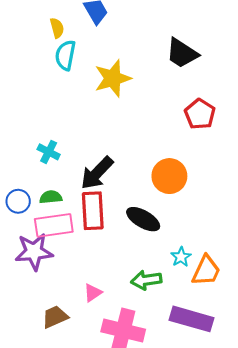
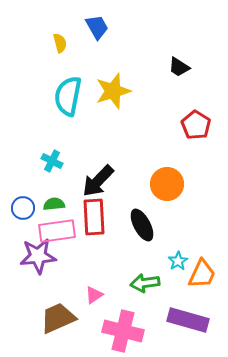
black trapezoid: (182, 53) -> (179, 67), size x0.7
cyan semicircle: (65, 55) -> (68, 96), moved, size x1.4
black ellipse: (143, 219) -> (142, 225), turned 32
brown trapezoid: (55, 317) -> (58, 318), size x1.4

